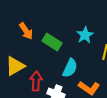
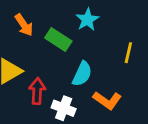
cyan star: (85, 35) -> (87, 20), moved

